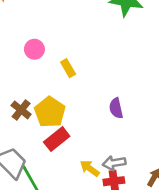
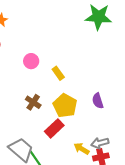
brown cross: (21, 110) -> (33, 102), moved
yellow pentagon: (50, 112) -> (65, 106), moved

